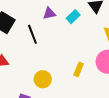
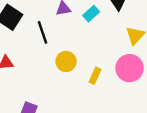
yellow circle: (43, 79) -> (66, 61), moved

